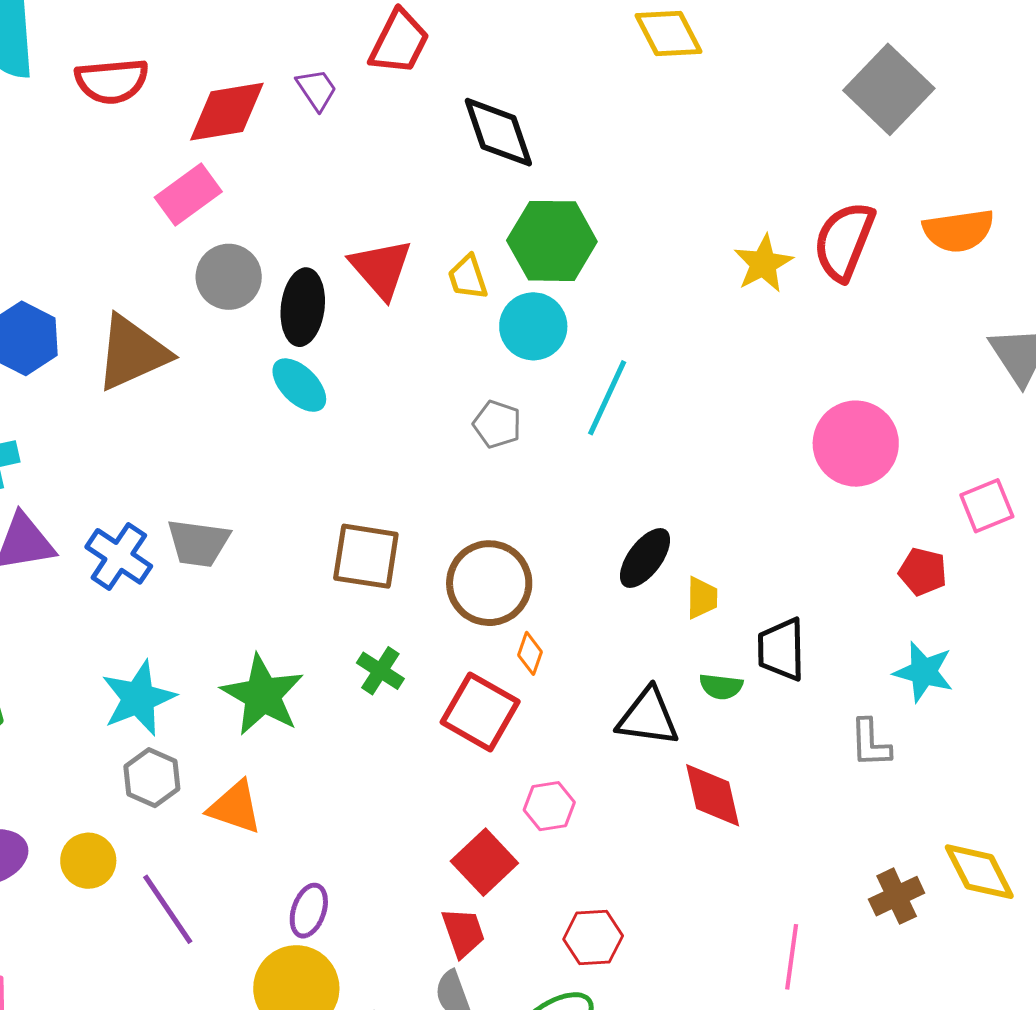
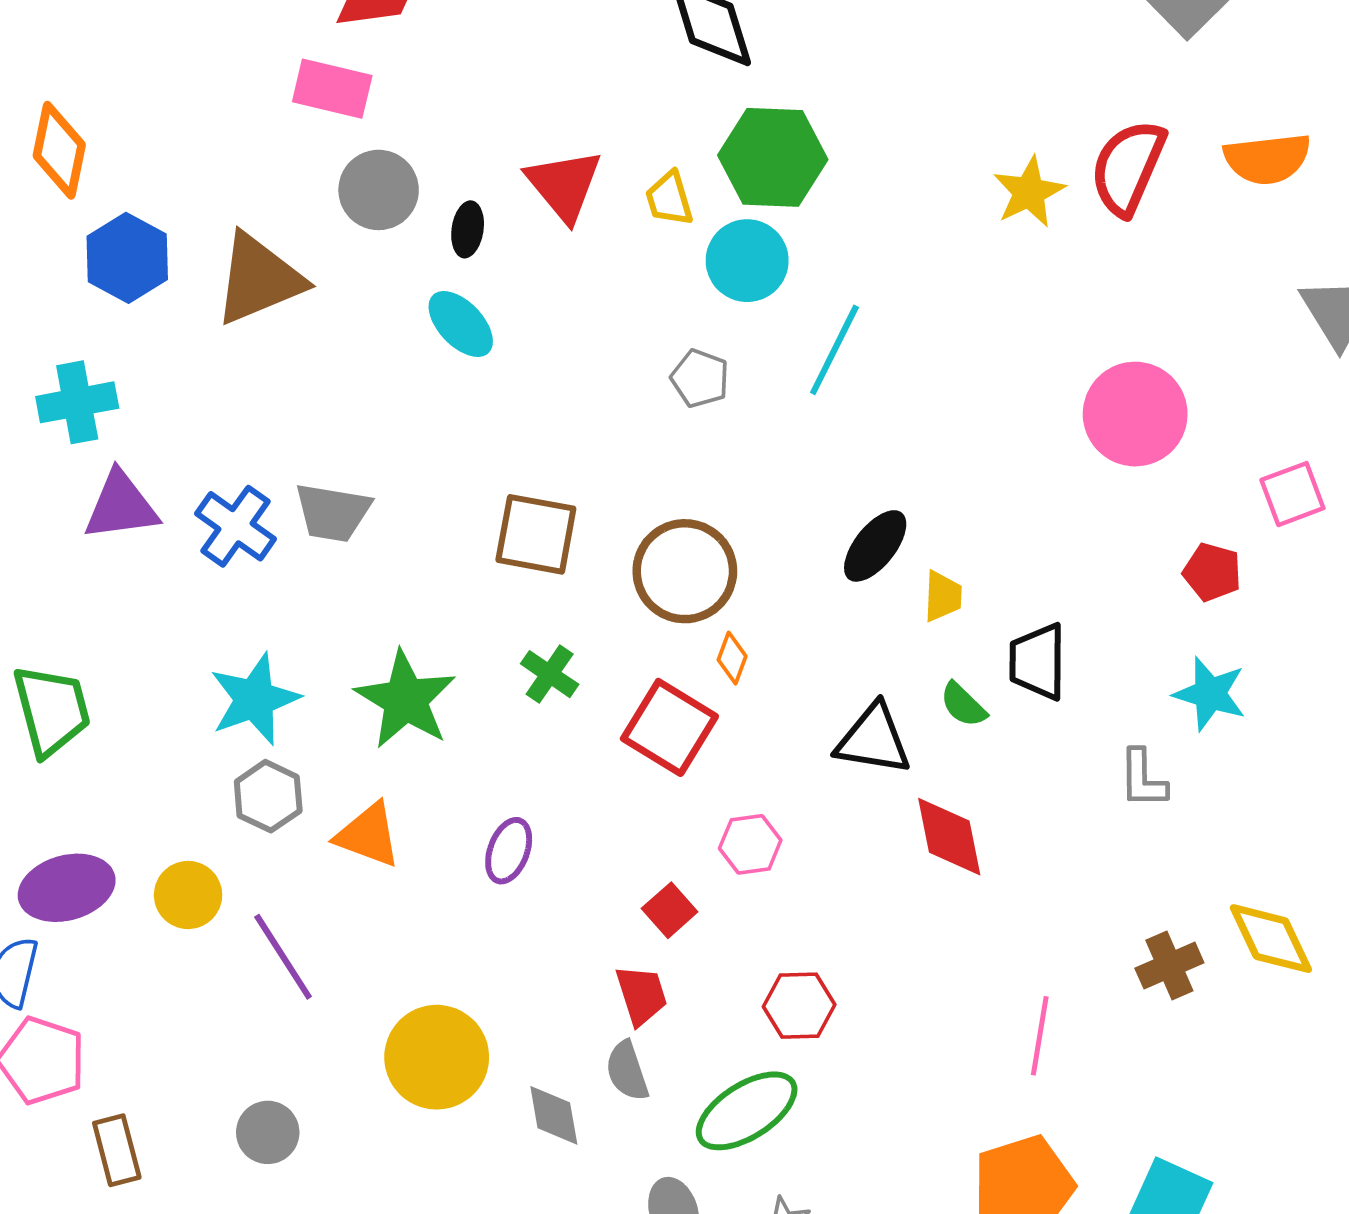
pink rectangle: (188, 194) -> (332, 89), turned 48
black ellipse: (303, 307) -> (468, 229), size x0.6
green semicircle: (721, 686) -> (963, 705), turned 36
red square: (484, 862) -> (670, 910), size x0.7
purple ellipse: (309, 911) -> (509, 851), moved

